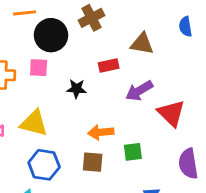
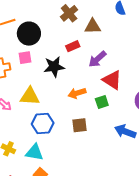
brown cross: (91, 18) -> (69, 13), moved
black star: (76, 89) -> (54, 67), size x1.5
red triangle: (171, 113) -> (112, 80), moved
brown square: (93, 162) -> (79, 125), moved

